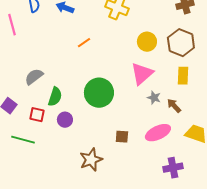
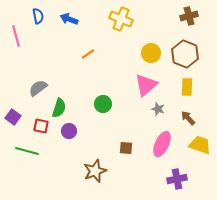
green circle: (99, 93) -> (103, 104), size x0.6
brown arrow: (174, 106) -> (188, 118), moved
pink ellipse: (158, 133) -> (162, 144), turned -40

